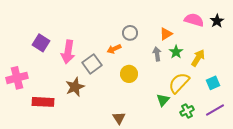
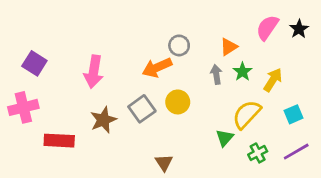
pink semicircle: (194, 20) -> (267, 28), turned -72
purple square: (41, 43) -> (34, 63), moved
orange arrow: (114, 49) -> (157, 68), size x1.5
gray square: (92, 64) -> (142, 109), moved

